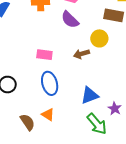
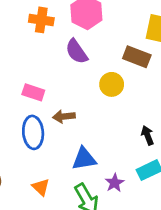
brown arrow: (81, 54) -> (64, 116), moved
orange triangle: (48, 115) -> (41, 187), moved

